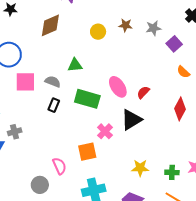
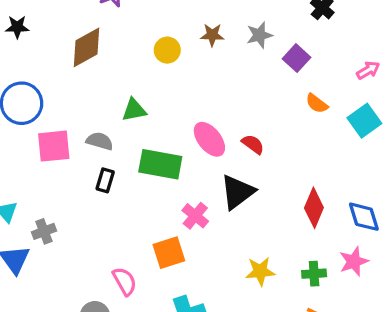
red semicircle: (143, 92) -> (253, 144), turned 88
red diamond: (180, 109) -> (314, 208), moved

